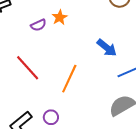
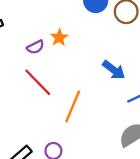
red line: (28, 68) -> (38, 82), moved

